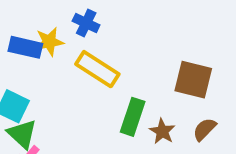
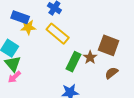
yellow star: (49, 42) -> (28, 27), moved
brown star: (162, 131) -> (90, 57), moved

